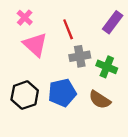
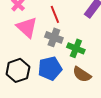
gray cross: (80, 56) -> (54, 37), moved, turned 30
green cross: (107, 67) -> (76, 48), moved

